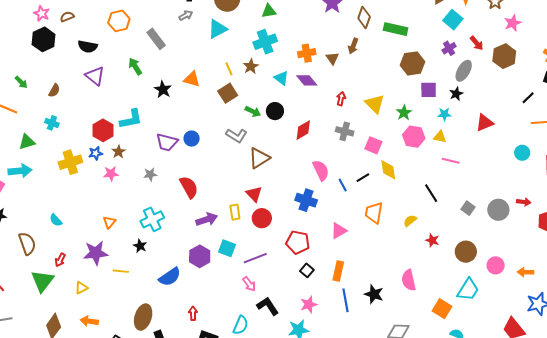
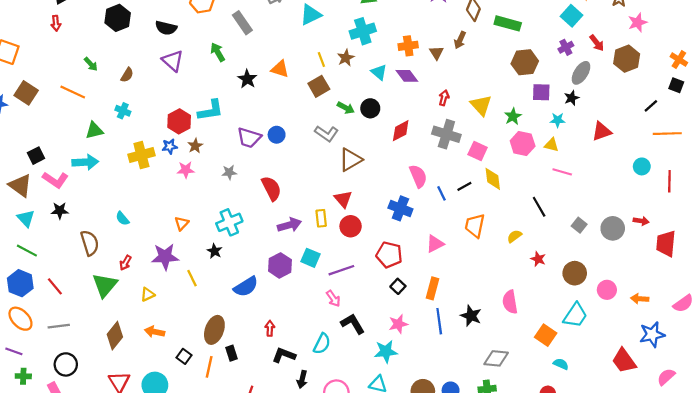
gray cross: (345, 131) -> (446, 134), size x1.4
yellow line: (121, 271) -> (192, 278), turned 56

